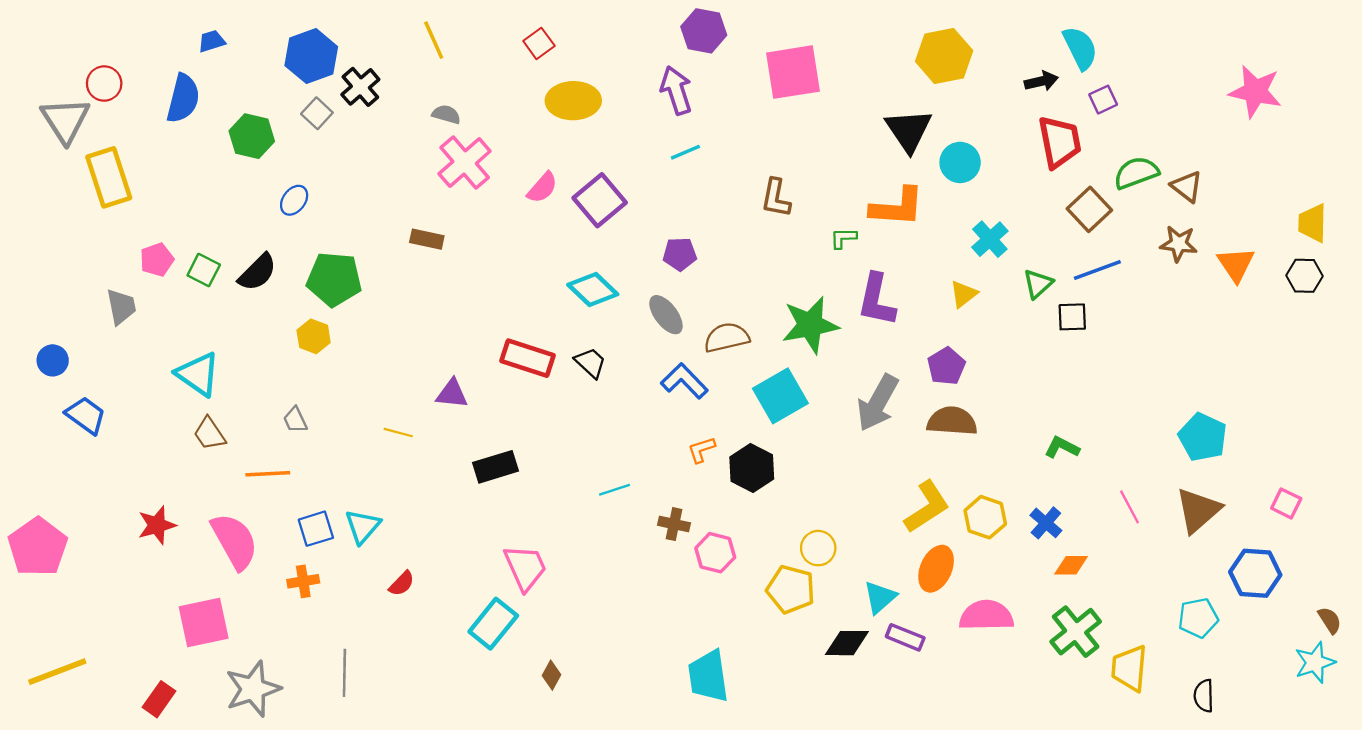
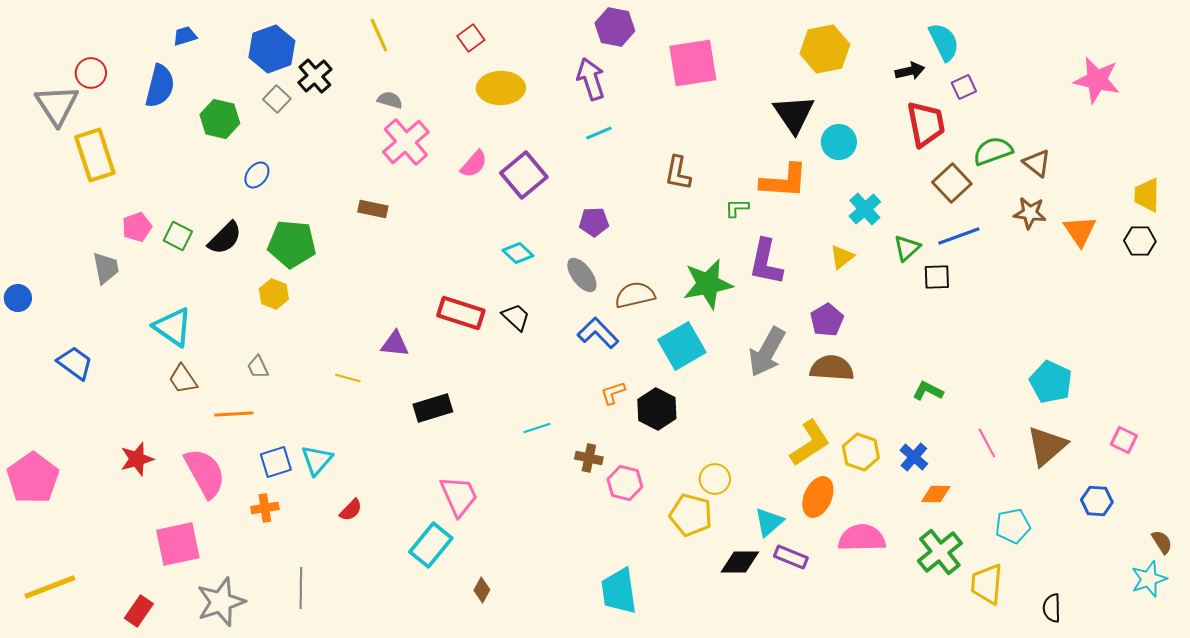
cyan diamond: (593, 289) -> (518, 253), size x0.7
blue circle: (53, 360) -> (18, 298), moved
blue hexagon: (1255, 573) -> (1097, 501), size x0.7
cyan pentagon: (1198, 618) -> (1013, 526), moved

